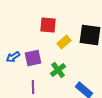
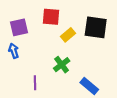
blue arrow: (13, 57) -> (14, 51), turned 104
purple square: (33, 58) -> (19, 27), moved

